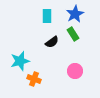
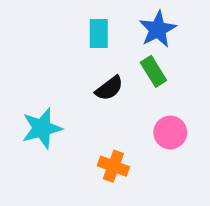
pink circle: (75, 71) -> (170, 132), moved
orange cross: (34, 79) -> (113, 166), moved

